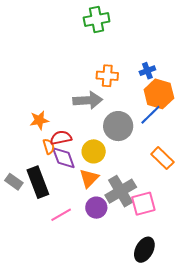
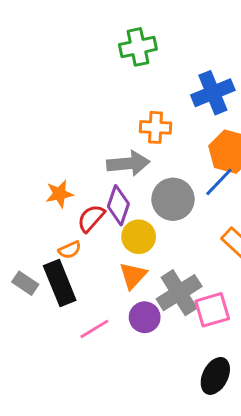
blue cross: (147, 71) -> (213, 93), moved, size x1.8
red semicircle: (61, 138) -> (91, 218), turned -35
orange semicircle: (49, 146) -> (70, 250), moved, turned 84
purple diamond: (63, 158) -> (118, 205), moved, turned 40

